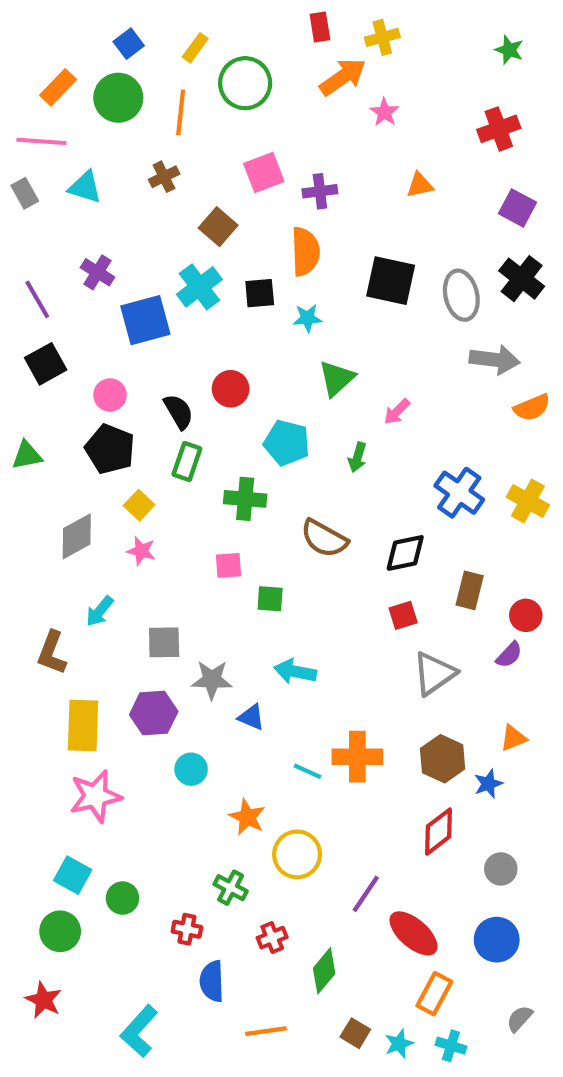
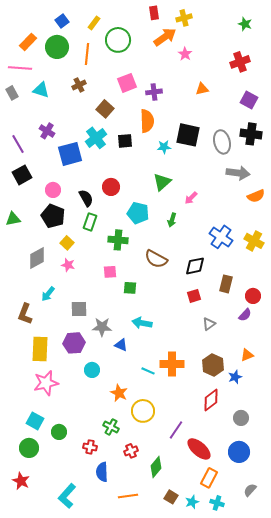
black cross: (522, 279) -> (251, 134), turned -30
cyan star: (307, 318) -> (164, 147), moved
gray triangle: (434, 674) -> (209, 324), size x0.6

